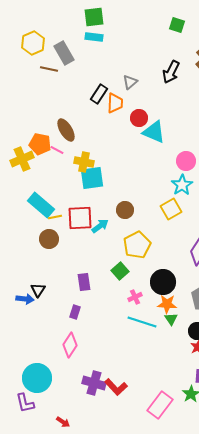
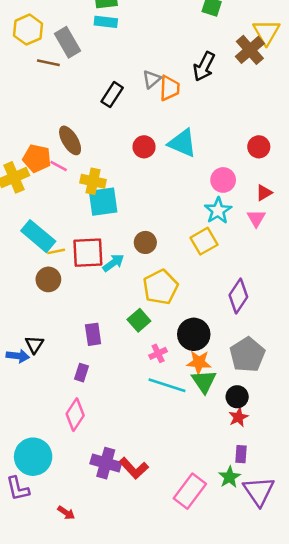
orange trapezoid: (115, 103) -> (170, 88), moved
red circle: (139, 118) -> (144, 147), moved
green triangle: (171, 319) -> (204, 381), size x1.5

